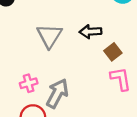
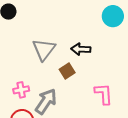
brown square: (113, 52) -> (67, 71), moved

